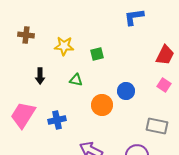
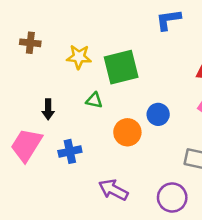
green square: (97, 54) -> (121, 67), size x2.0
black arrow: (40, 76) -> (48, 109), moved

